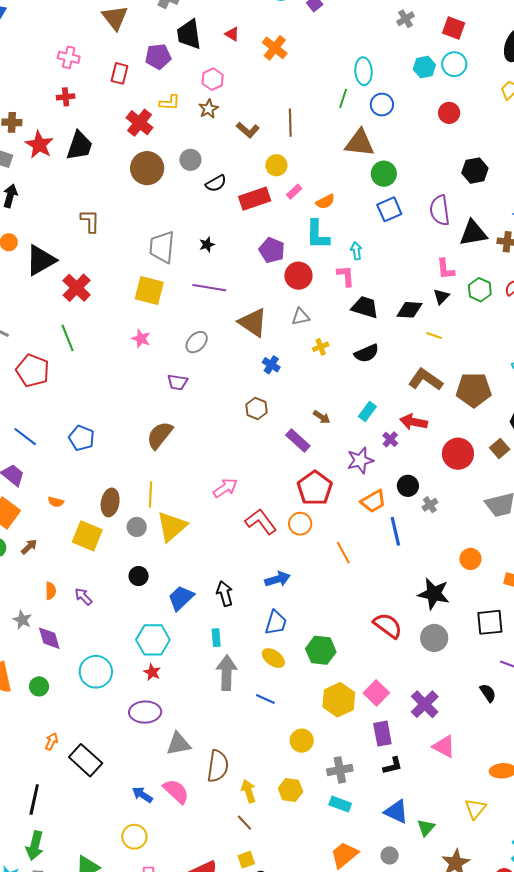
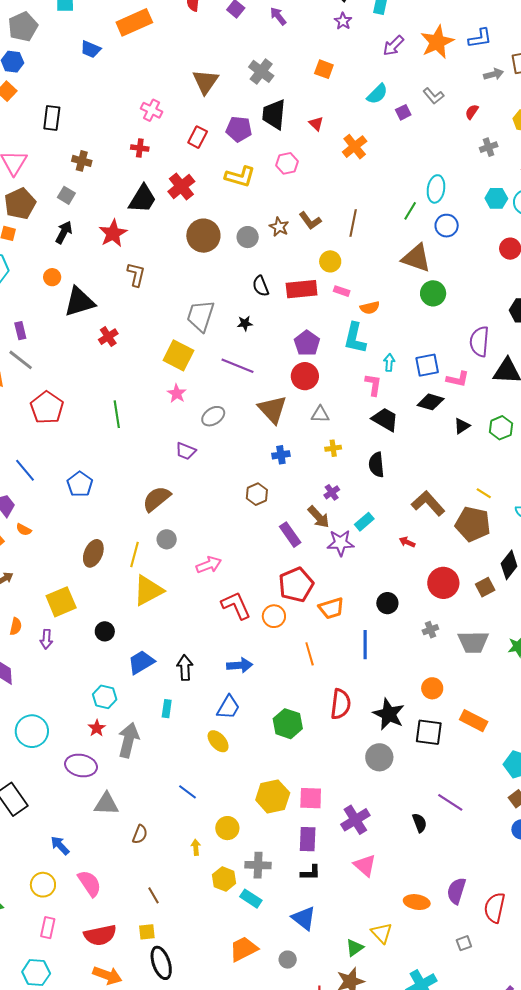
yellow L-shape: (170, 103) -> (240, 177), size x1.4
brown star: (208, 109) -> (279, 227), moved, turned -30
red cross: (140, 123) -> (181, 186), moved
red star: (39, 145) -> (113, 233), moved
black semicircle: (216, 183) -> (261, 286), moved, turned 85
pink rectangle: (294, 192) -> (342, 291), turned 49
blue square: (389, 209) -> (427, 365), moved
pink L-shape: (446, 269) -> (458, 379), moved, turned -85
red circle: (298, 276) -> (305, 376), moved
red cross: (77, 288) -> (108, 337), size x0.7
black diamond: (409, 310) -> (431, 402), moved
yellow line: (434, 335) -> (484, 493), moved
green line: (68, 338) -> (117, 414), moved
pink star: (141, 339) -> (177, 393), moved
black semicircle: (367, 353) -> (376, 465), turned 95
blue cross: (271, 365) -> (281, 455), turned 36
brown arrow: (322, 417) -> (319, 517), size x1.4
red arrow: (414, 422) -> (407, 542), size x0.6
purple cross: (390, 439) -> (332, 492), moved
purple star: (360, 460) -> (341, 543), moved
orange trapezoid: (373, 501) -> (331, 608), moved
orange semicircle: (56, 502) -> (24, 530), moved
gray cross: (430, 505) -> (430, 630), moved
gray circle: (137, 527) -> (167, 539), moved
yellow square: (87, 536) -> (61, 602), moved, turned 32
purple arrow: (83, 597) -> (46, 639), turned -144
black square: (490, 622) -> (429, 732), moved
red semicircle: (388, 626) -> (341, 704), moved, turned 48
cyan hexagon: (153, 640) -> (105, 697), size x0.7
green hexagon: (321, 650) -> (288, 724), moved
cyan circle: (96, 672) -> (32, 731), moved
gray arrow: (227, 673) -> (128, 740), moved
pink square: (376, 693) -> (311, 798), turned 35
blue line: (265, 699) -> (188, 792), moved
brown semicircle: (218, 766) -> (140, 834), size x0.6
yellow hexagon: (291, 790) -> (224, 879), moved
pink semicircle: (176, 791) -> (89, 883), moved
yellow arrow: (248, 791) -> (196, 847), moved, size x0.7
yellow triangle: (475, 809) -> (382, 933), turned -35
green triangle: (426, 828) -> (355, 948), moved

